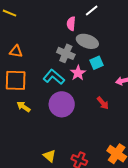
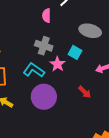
gray ellipse: (87, 41) -> (90, 31), moved
cyan square: (96, 63) -> (75, 52), turned -32

